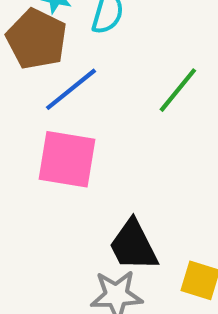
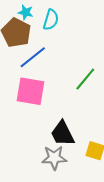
green line: (178, 90) -> (85, 79), moved

